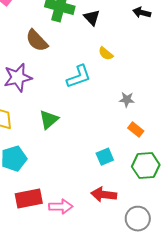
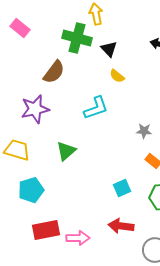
brown semicircle: (37, 41) -> (54, 72), turned -100
yellow semicircle: (106, 54) -> (117, 76), moved

